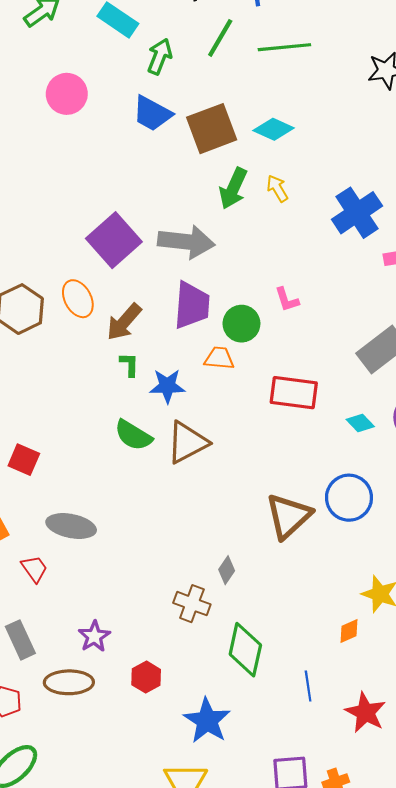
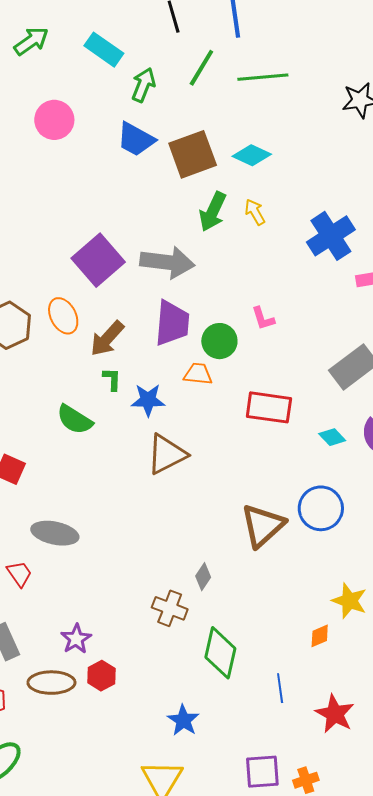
green semicircle: (133, 435) -> (75, 420), moved
red hexagon: (146, 677) -> (101, 676), moved
blue star: (207, 721) -> (183, 720), size x0.7

